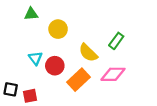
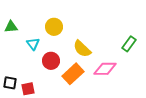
green triangle: (31, 14) -> (11, 27), moved
green rectangle: (116, 41) -> (129, 44), moved
cyan triangle: (35, 58) -> (33, 44), moved

